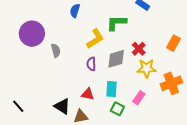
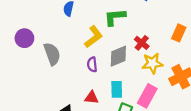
purple circle: (32, 34) -> (24, 38), size x0.7
gray semicircle: (56, 51) -> (52, 54), size x1.5
pink rectangle: (139, 98) -> (147, 96), size x1.5

